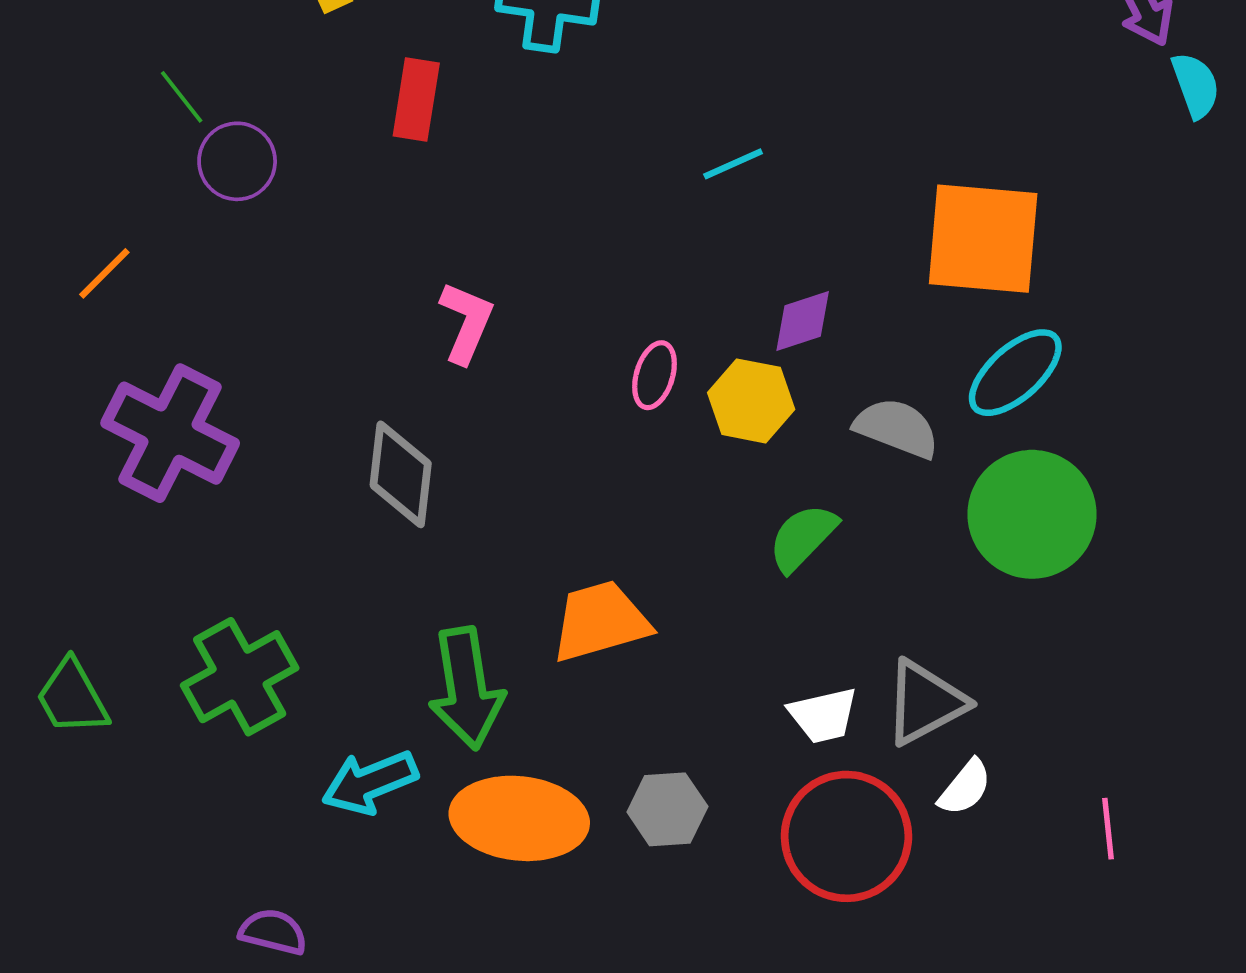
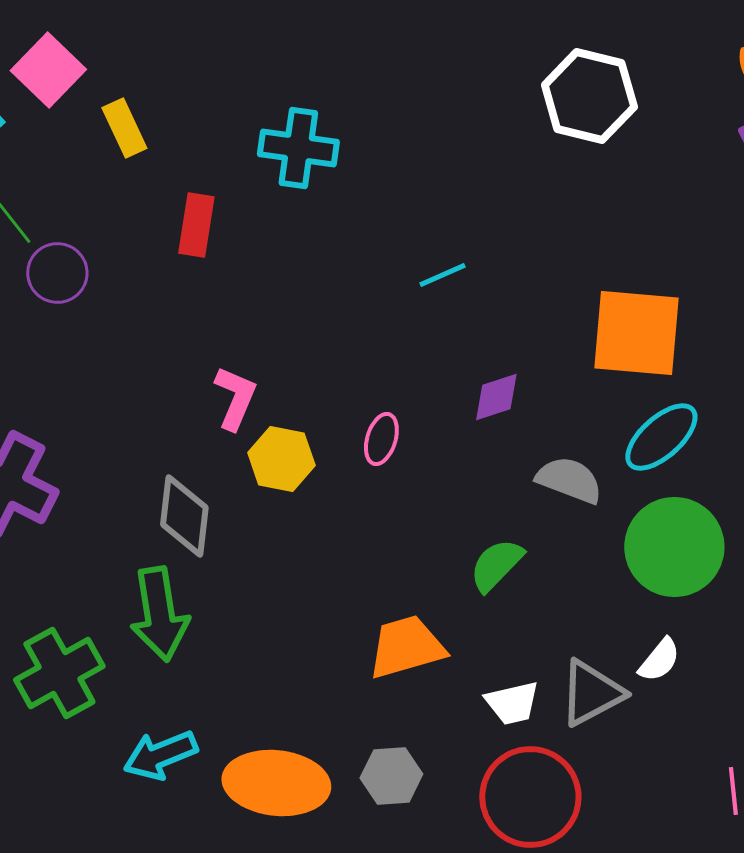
yellow hexagon: (751, 401) -> (281, 459), moved
orange trapezoid: (600, 621) -> (406, 647), moved
green arrow: (466, 688) -> (159, 614), moved
white semicircle: (965, 787) -> (659, 660), moved

